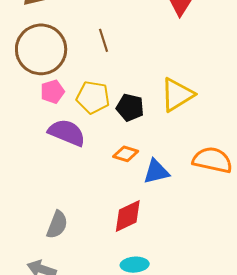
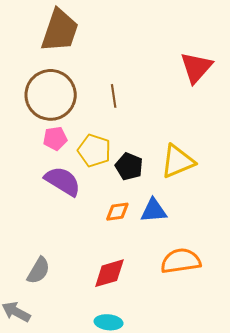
orange diamond: (126, 154) -> (117, 212), turned -35
orange semicircle: (212, 160) -> (181, 261), moved, turned -30
blue triangle: (156, 172) -> (154, 211), moved

